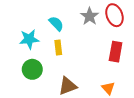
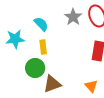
green circle: (32, 69) -> (35, 68), moved

